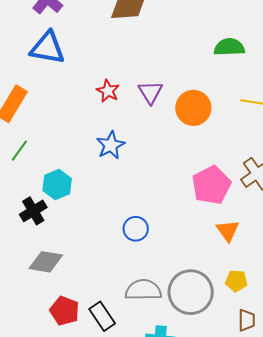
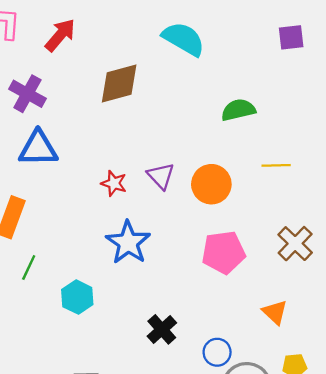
blue star: (111, 145) -> (128, 243), size x1.4
pink pentagon: (211, 185) -> (224, 252), moved, turned 30
black cross: (33, 211) -> (162, 329), moved
blue circle: (136, 229) -> (217, 352), moved

